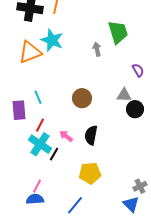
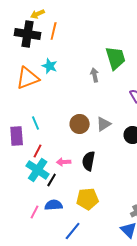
cyan star: (52, 40) -> (50, 66), size x0.7
gray triangle: (124, 95) -> (104, 124), moved, turned -35
pink arrow: (66, 136) -> (64, 162), turned -40
blue semicircle: (35, 199) -> (54, 205), moved

